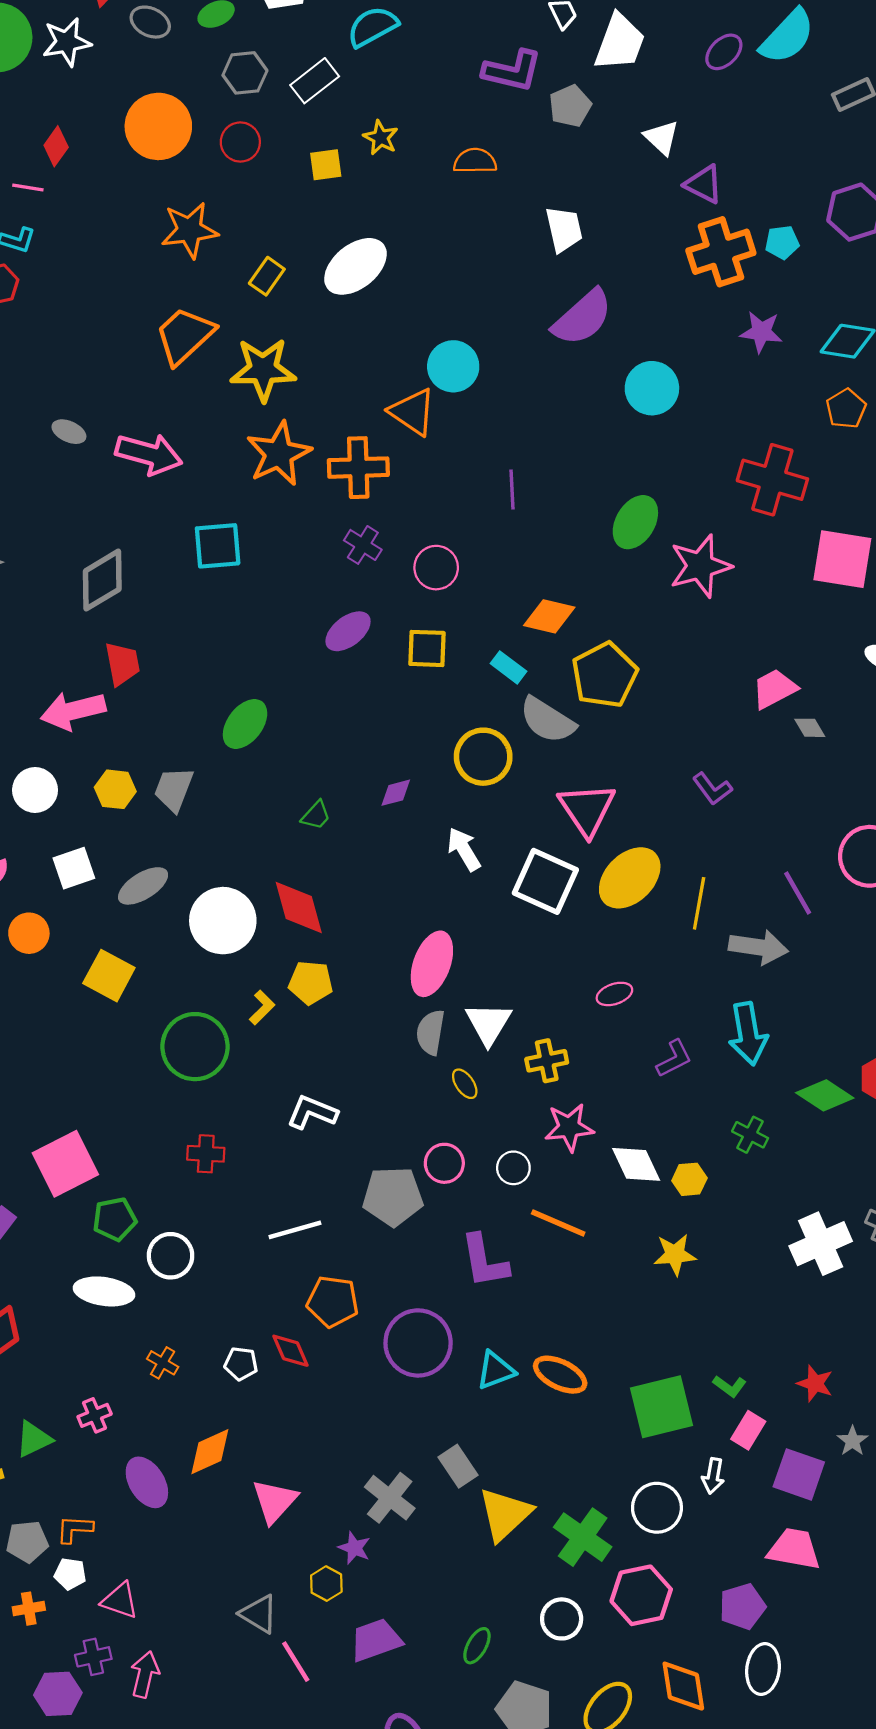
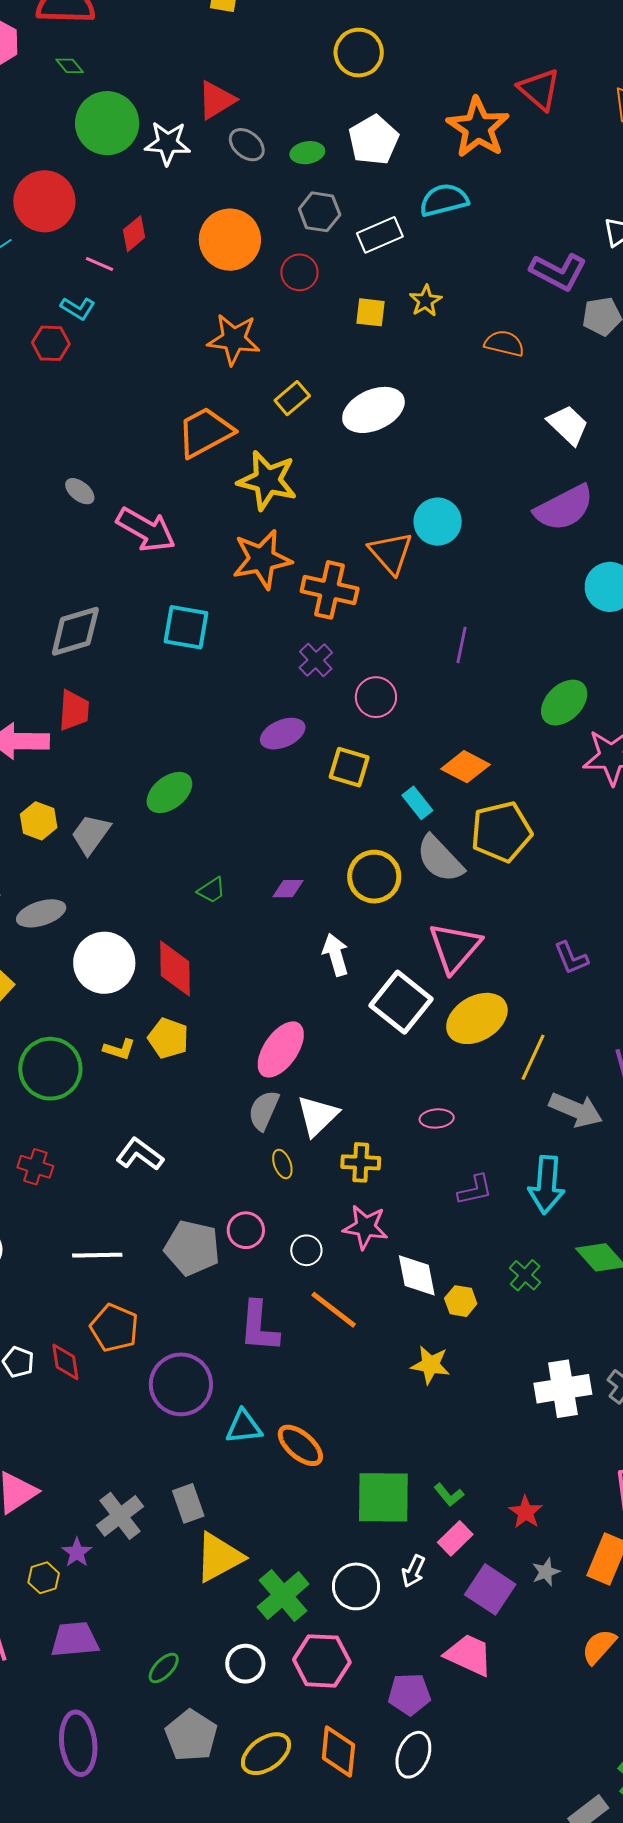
white trapezoid: (564, 229) -> (568, 425), turned -48
yellow L-shape: (262, 1007) -> (119, 1049), turned 48

